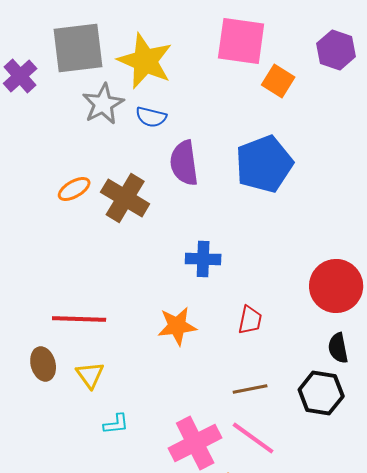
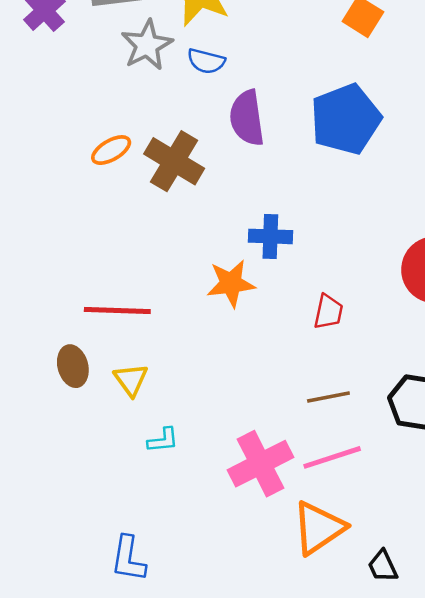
orange star: (177, 326) -> (231, 283), moved
pink line: (253, 438) -> (332, 457), turned -54

